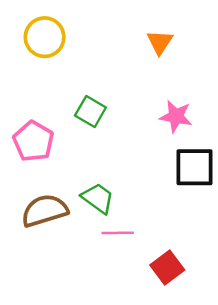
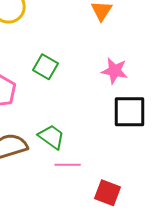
red square: (167, 268) -> (108, 193), turned -32

